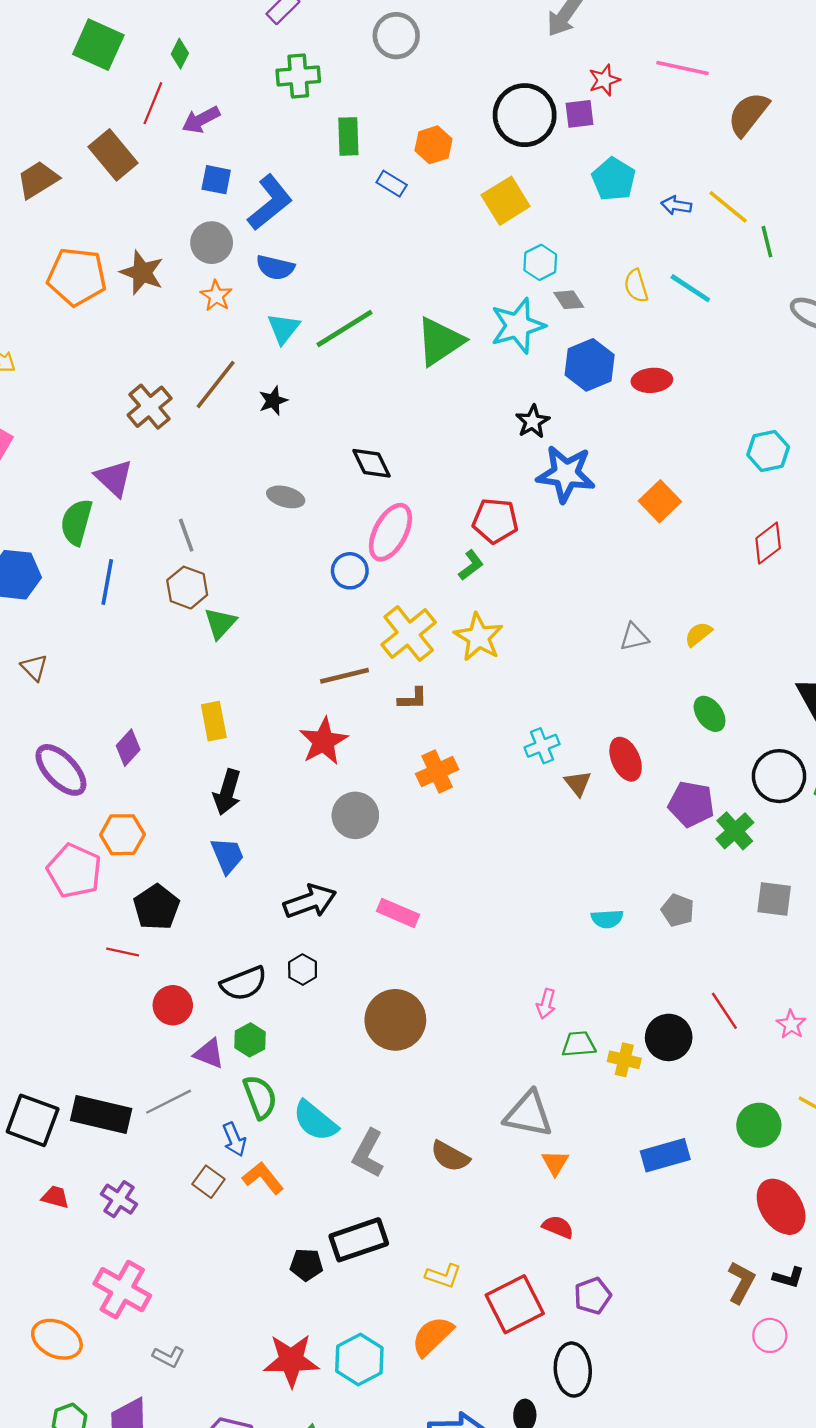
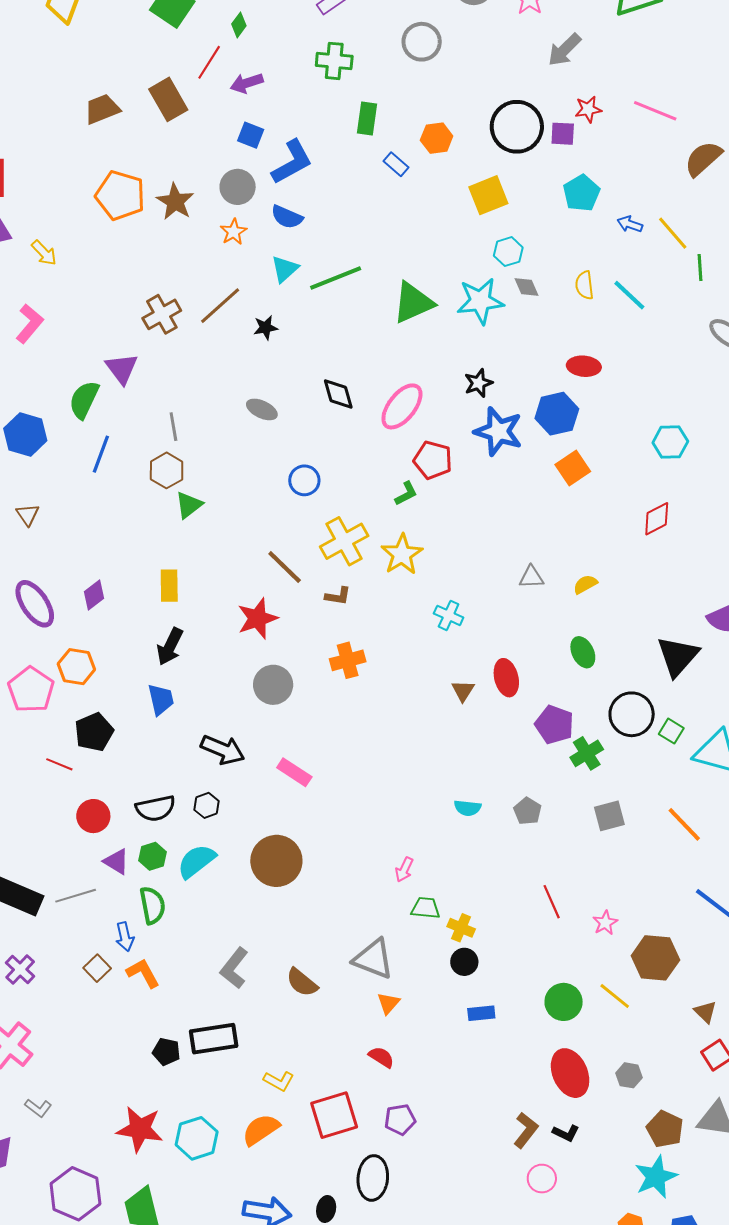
blue hexagon: (590, 365) -> (557, 414), moved
pink ellipse: (390, 532) -> (402, 406), moved
brown line: (344, 676) -> (285, 567), turned 48
cyan cross: (542, 746) -> (449, 615), moved, turned 36
gray square: (774, 899) -> (609, 816), turned -32
black arrow: (310, 901) -> (223, 750), turned 33
black circle: (669, 1037) -> (464, 962), moved, size x0.7
cyan semicircle: (315, 1121) -> (196, 861), moved, turned 93
blue rectangle: (665, 1155) -> (481, 1013), size x0.7

